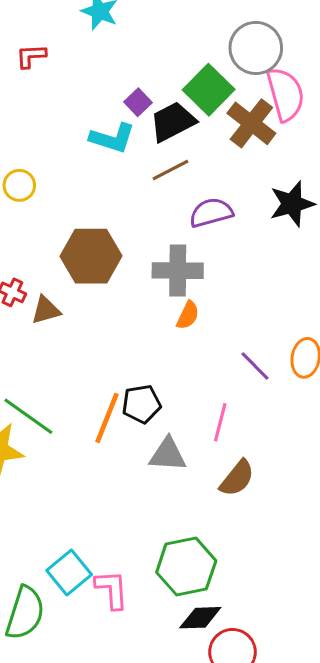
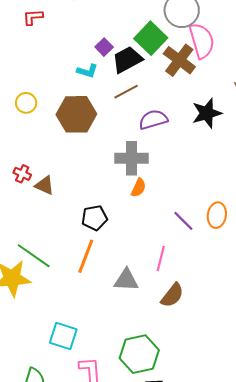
cyan L-shape: (112, 138) -> (87, 71), size x0.7
brown hexagon: (91, 256) -> (76, 114), moved
brown triangle: (46, 310) -> (44, 185), turned 40
black pentagon: (141, 404) -> (94, 218), moved
cyan square: (69, 572) -> (63, 336), moved, turned -32

